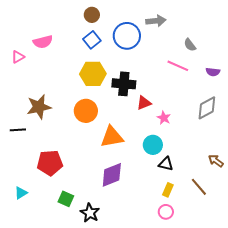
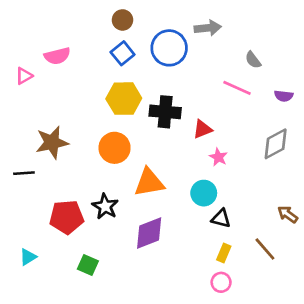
red triangle: (144, 103) -> (202, 129), moved
black star: (90, 213) -> (105, 206), moved

